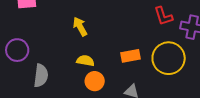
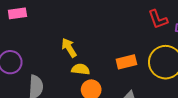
yellow arrow: (80, 27) -> (69, 48), moved

